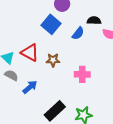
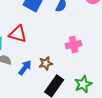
brown star: (53, 60) -> (46, 63), moved

